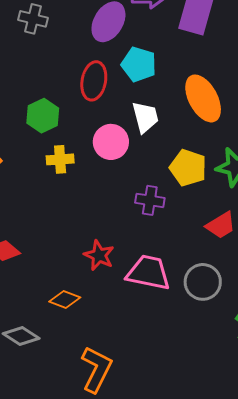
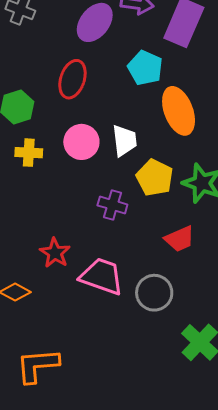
cyan pentagon: (139, 64) -> (145, 68), moved
white trapezoid: (145, 117) -> (124, 141), moved
orange L-shape: (96, 369) -> (37, 365), turned -129

